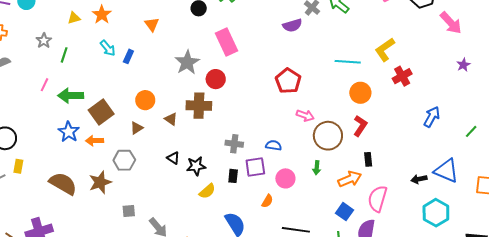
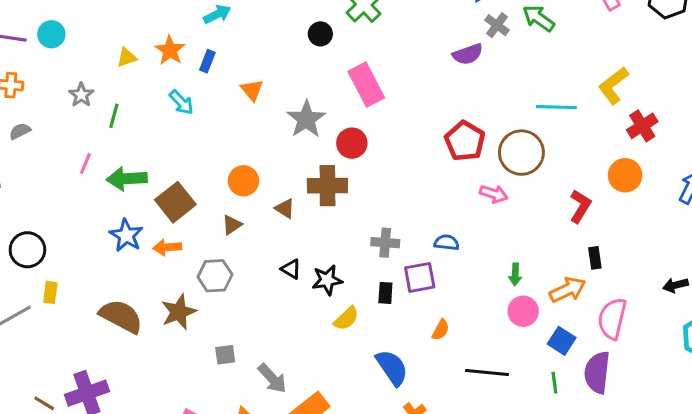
orange triangle: (152, 24) -> (252, 90), moved
blue rectangle: (128, 56) -> (207, 61), moved
orange circle: (360, 93) -> (625, 175), moved
brown circle: (328, 136) -> (521, 153), moved
pink circle: (285, 178) -> (523, 311), moved

